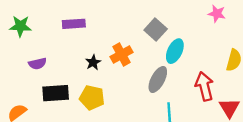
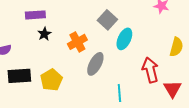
black star: (93, 62) -> (44, 34), moved
gray ellipse: (158, 79) -> (95, 64), moved
yellow pentagon: (92, 98) -> (51, 80), turned 30

